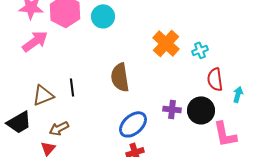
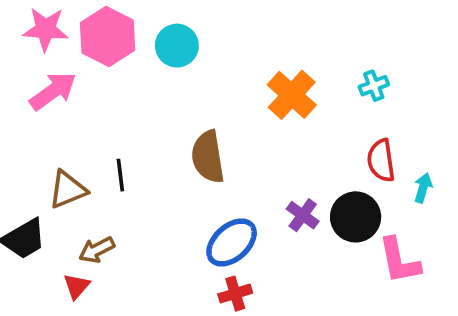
cyan cross: (200, 50) -> (374, 86), moved
purple cross: (172, 109) -> (303, 215), turned 30

